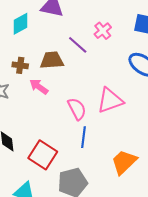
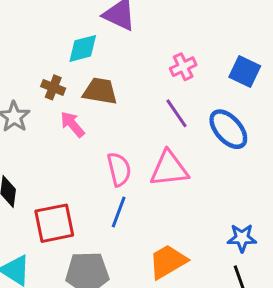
cyan diamond: (21, 24) -> (83, 48), moved
purple line: (78, 45) -> (177, 113), moved
red square: (43, 155) -> (54, 223), turned 32

